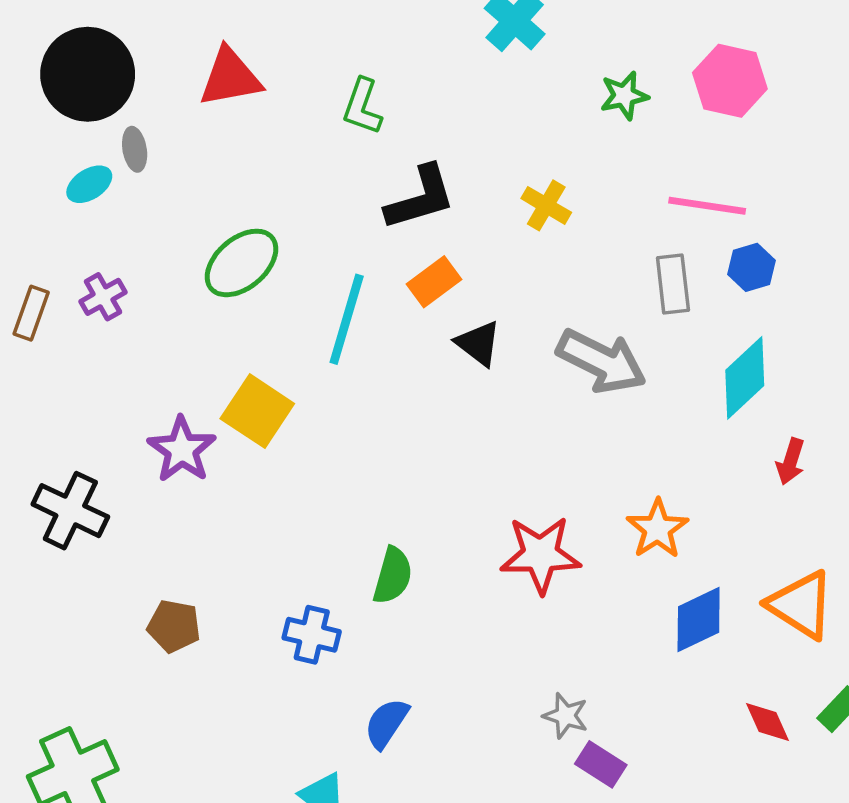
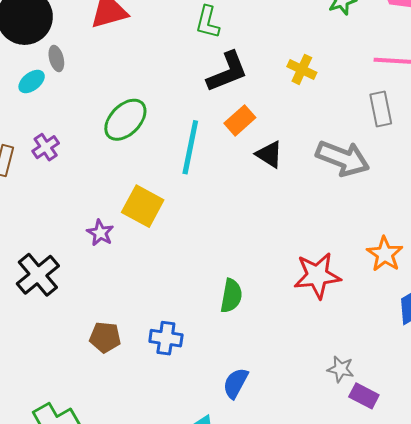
green L-shape: (362, 107) -> (208, 22), moved
purple star: (182, 450) -> (100, 233), size x0.7
black cross: (70, 511) -> (38, 275), turned 30
blue cross: (312, 635) -> (166, 338), moved

